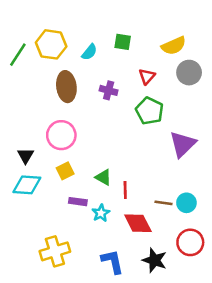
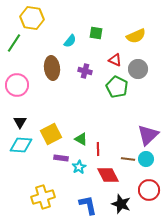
yellow hexagon: (51, 44) -> (32, 18), moved
gray circle: (189, 73) -> (138, 69), moved
red triangle: (147, 76) -> (115, 60), turned -48
pink circle: (61, 135) -> (17, 85), moved
purple triangle: (183, 144) -> (148, 135), moved
yellow square: (65, 171) -> (51, 134), size x1.5

